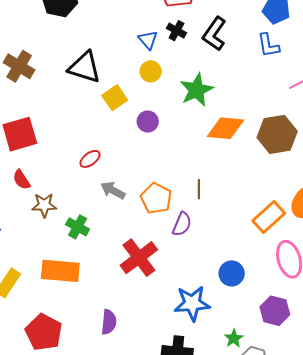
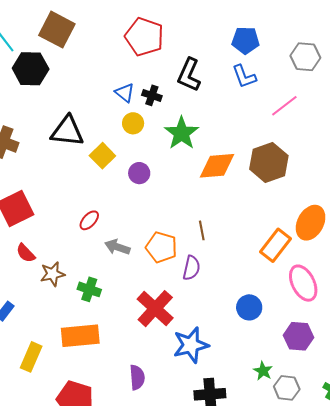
black cross: (176, 31) -> (152, 95), moved
blue star: (192, 303) -> (191, 345), moved

